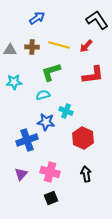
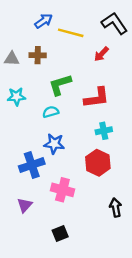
yellow line: (59, 45) -> (71, 33), moved
red L-shape: (93, 75) -> (97, 98), moved
cyan cross: (66, 111) -> (104, 131), moved, turned -32
pink cross: (50, 172) -> (62, 190), moved
black arrow: (86, 174) -> (116, 208), moved

